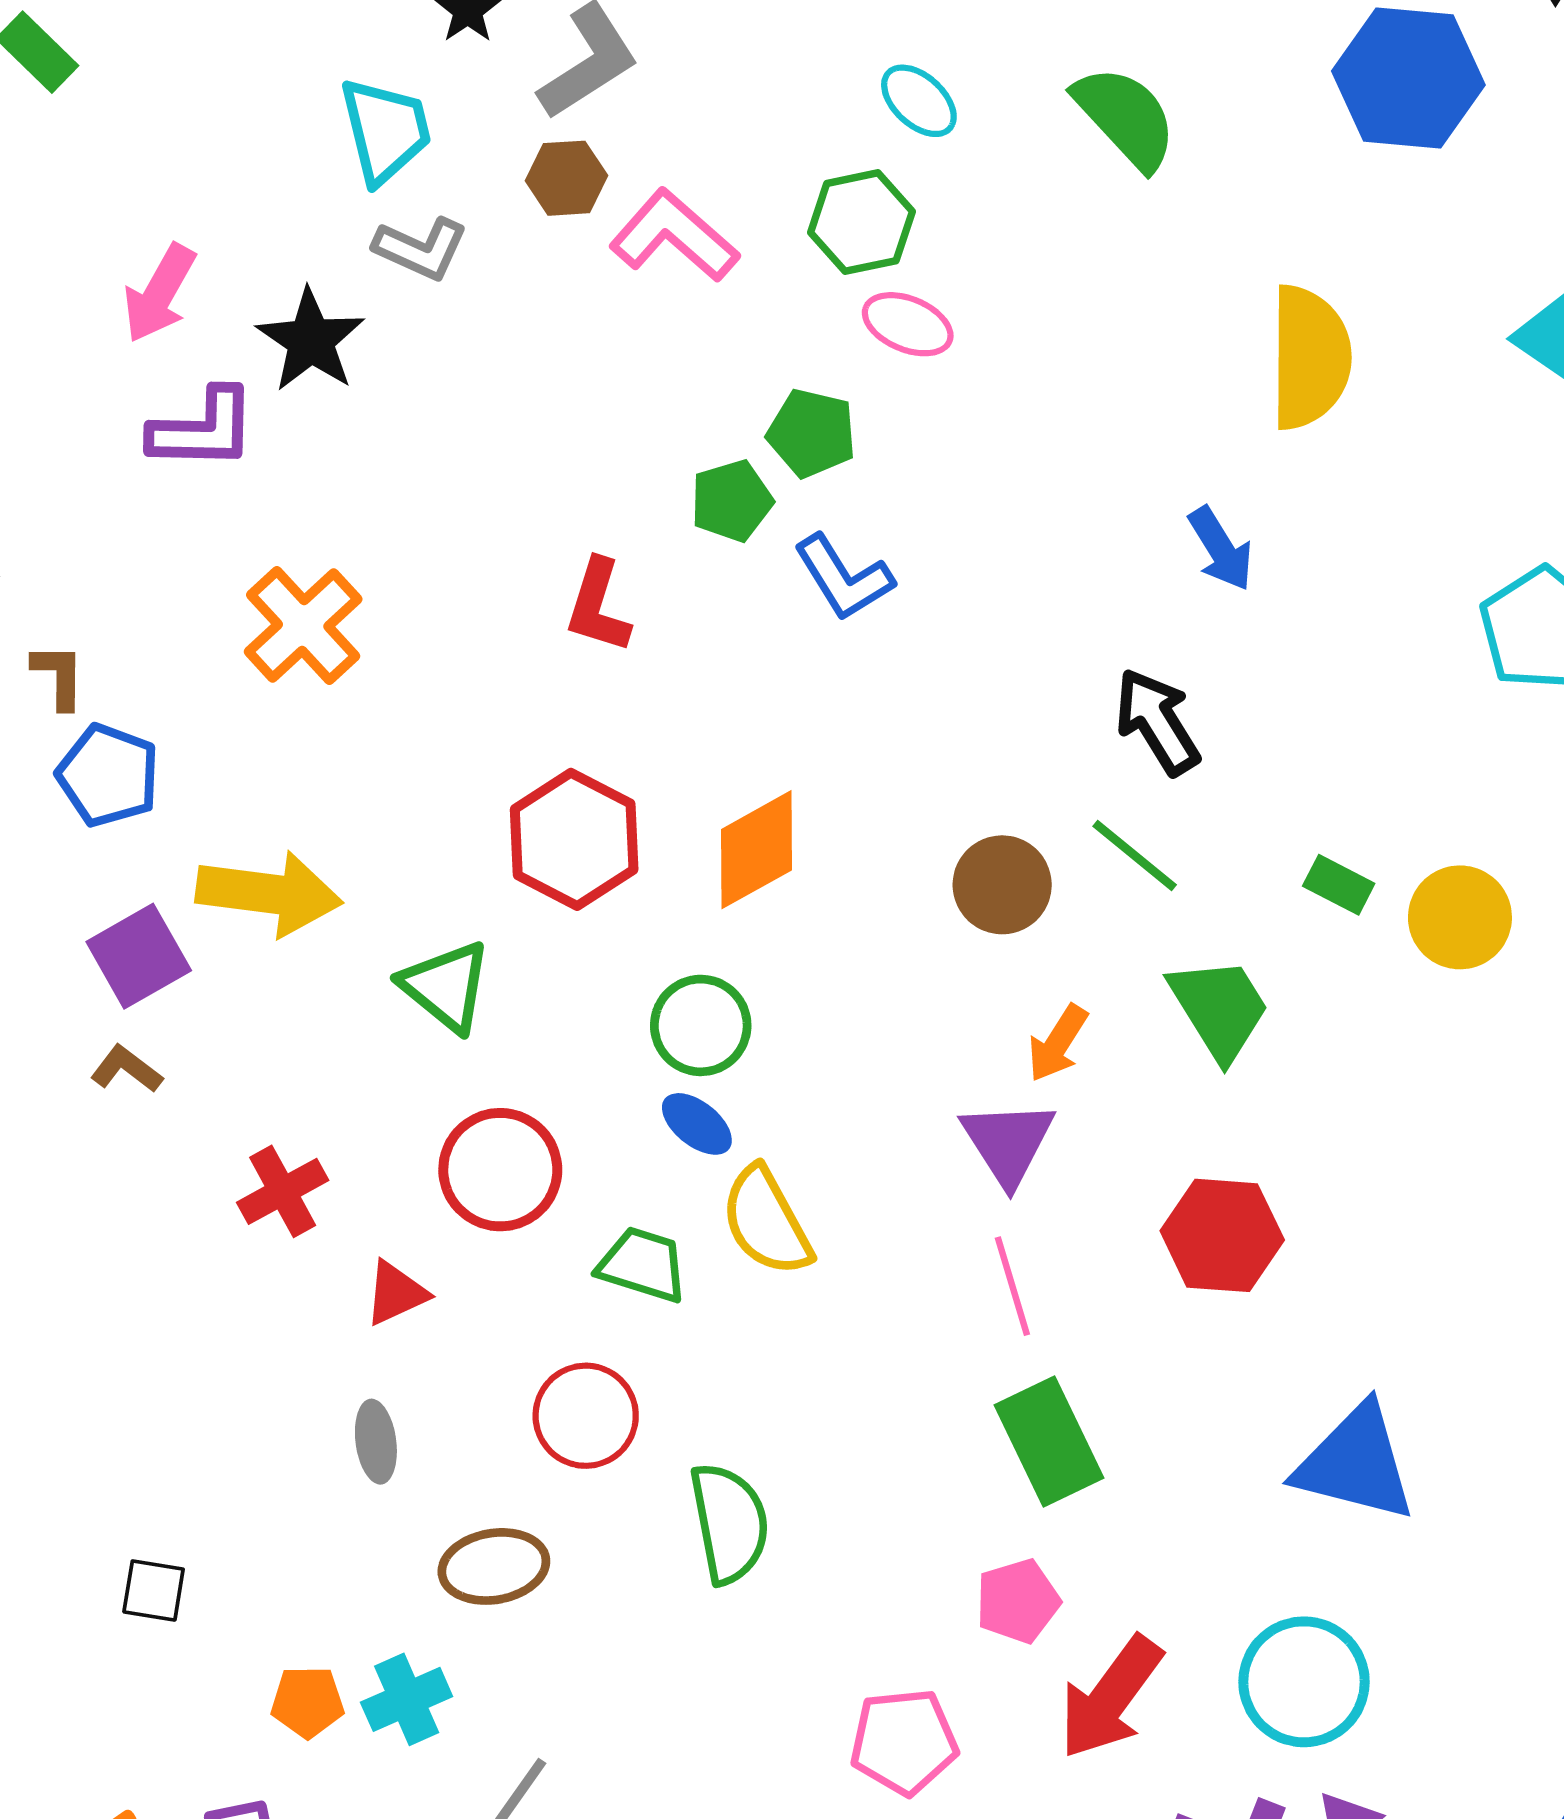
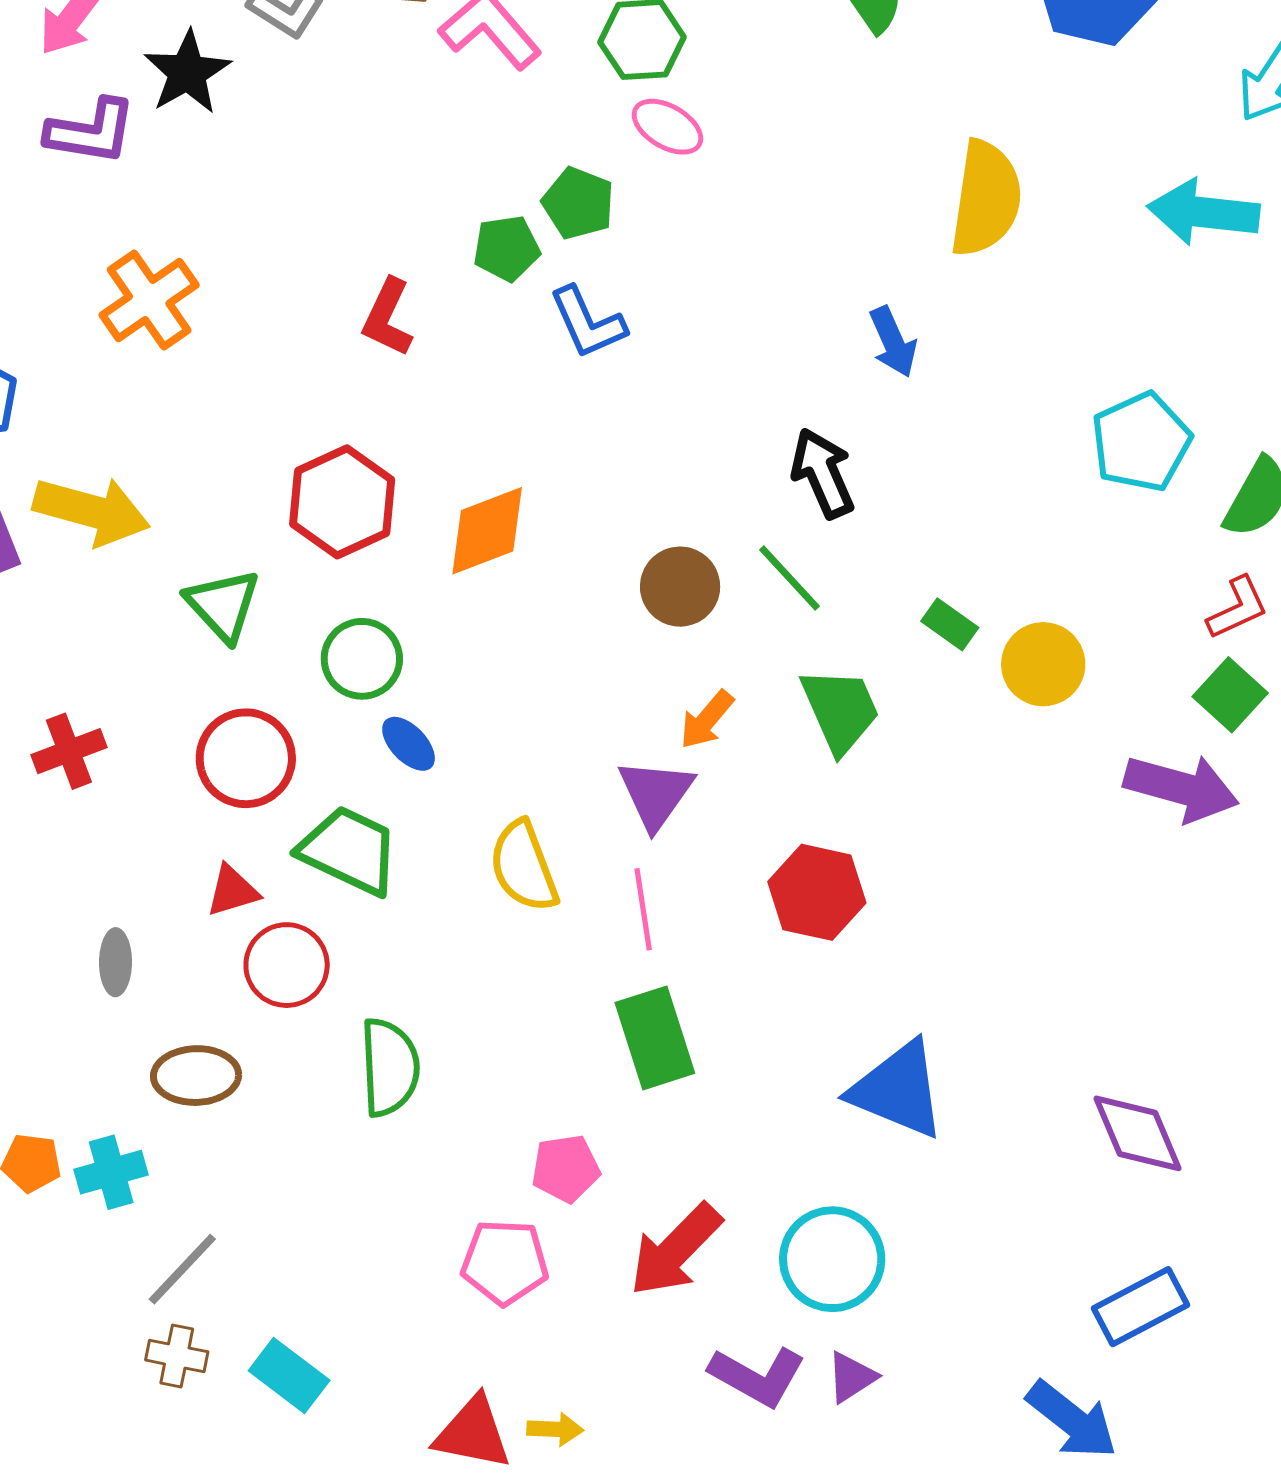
green circle: (701, 1025) -> (362, 659), moved
yellow semicircle: (766, 1221) -> (524, 867), moved
green trapezoid: (643, 1265) -> (349, 850), size x1.4
red triangle: (396, 1293) -> (232, 891), moved
pink pentagon: (1018, 1601) -> (566, 1168), moved

